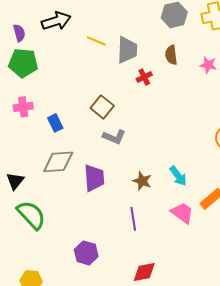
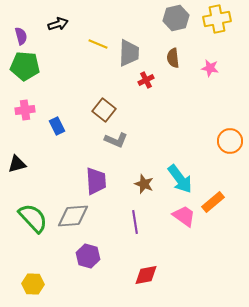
black arrow: (56, 21) -> (58, 24), size x0.7
gray diamond: (58, 162) -> (73, 216), moved
cyan arrow: (178, 176) -> (180, 179), size x1.4
black triangle: (15, 181) -> (17, 164), moved, turned 36

